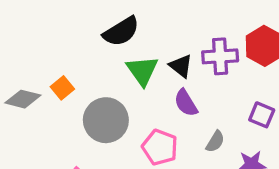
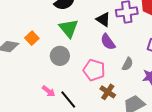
green triangle: (142, 71) -> (69, 28), moved
gray circle: (106, 120) -> (60, 56), size x0.7

